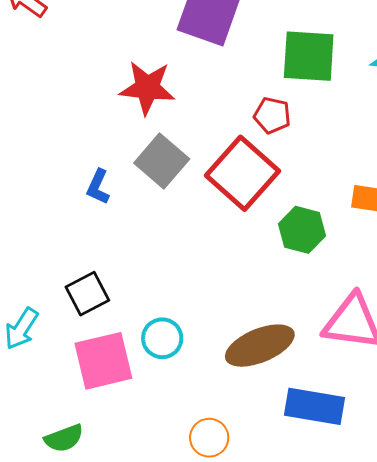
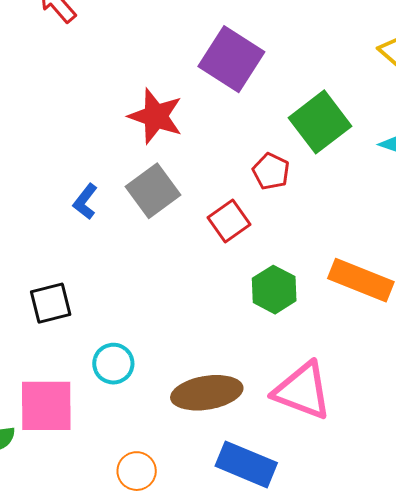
green square: (309, 56) -> (320, 122), turned 36
red square: (243, 173) -> (229, 221), size x0.6
pink square: (103, 361) -> (46, 406), moved

